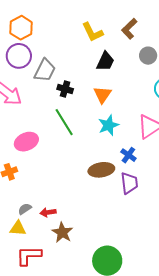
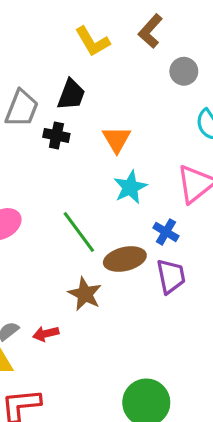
black trapezoid: (105, 61) -> (71, 95), moved
green line: (64, 122) -> (79, 232), moved
brown star: (62, 232) -> (85, 294), moved

